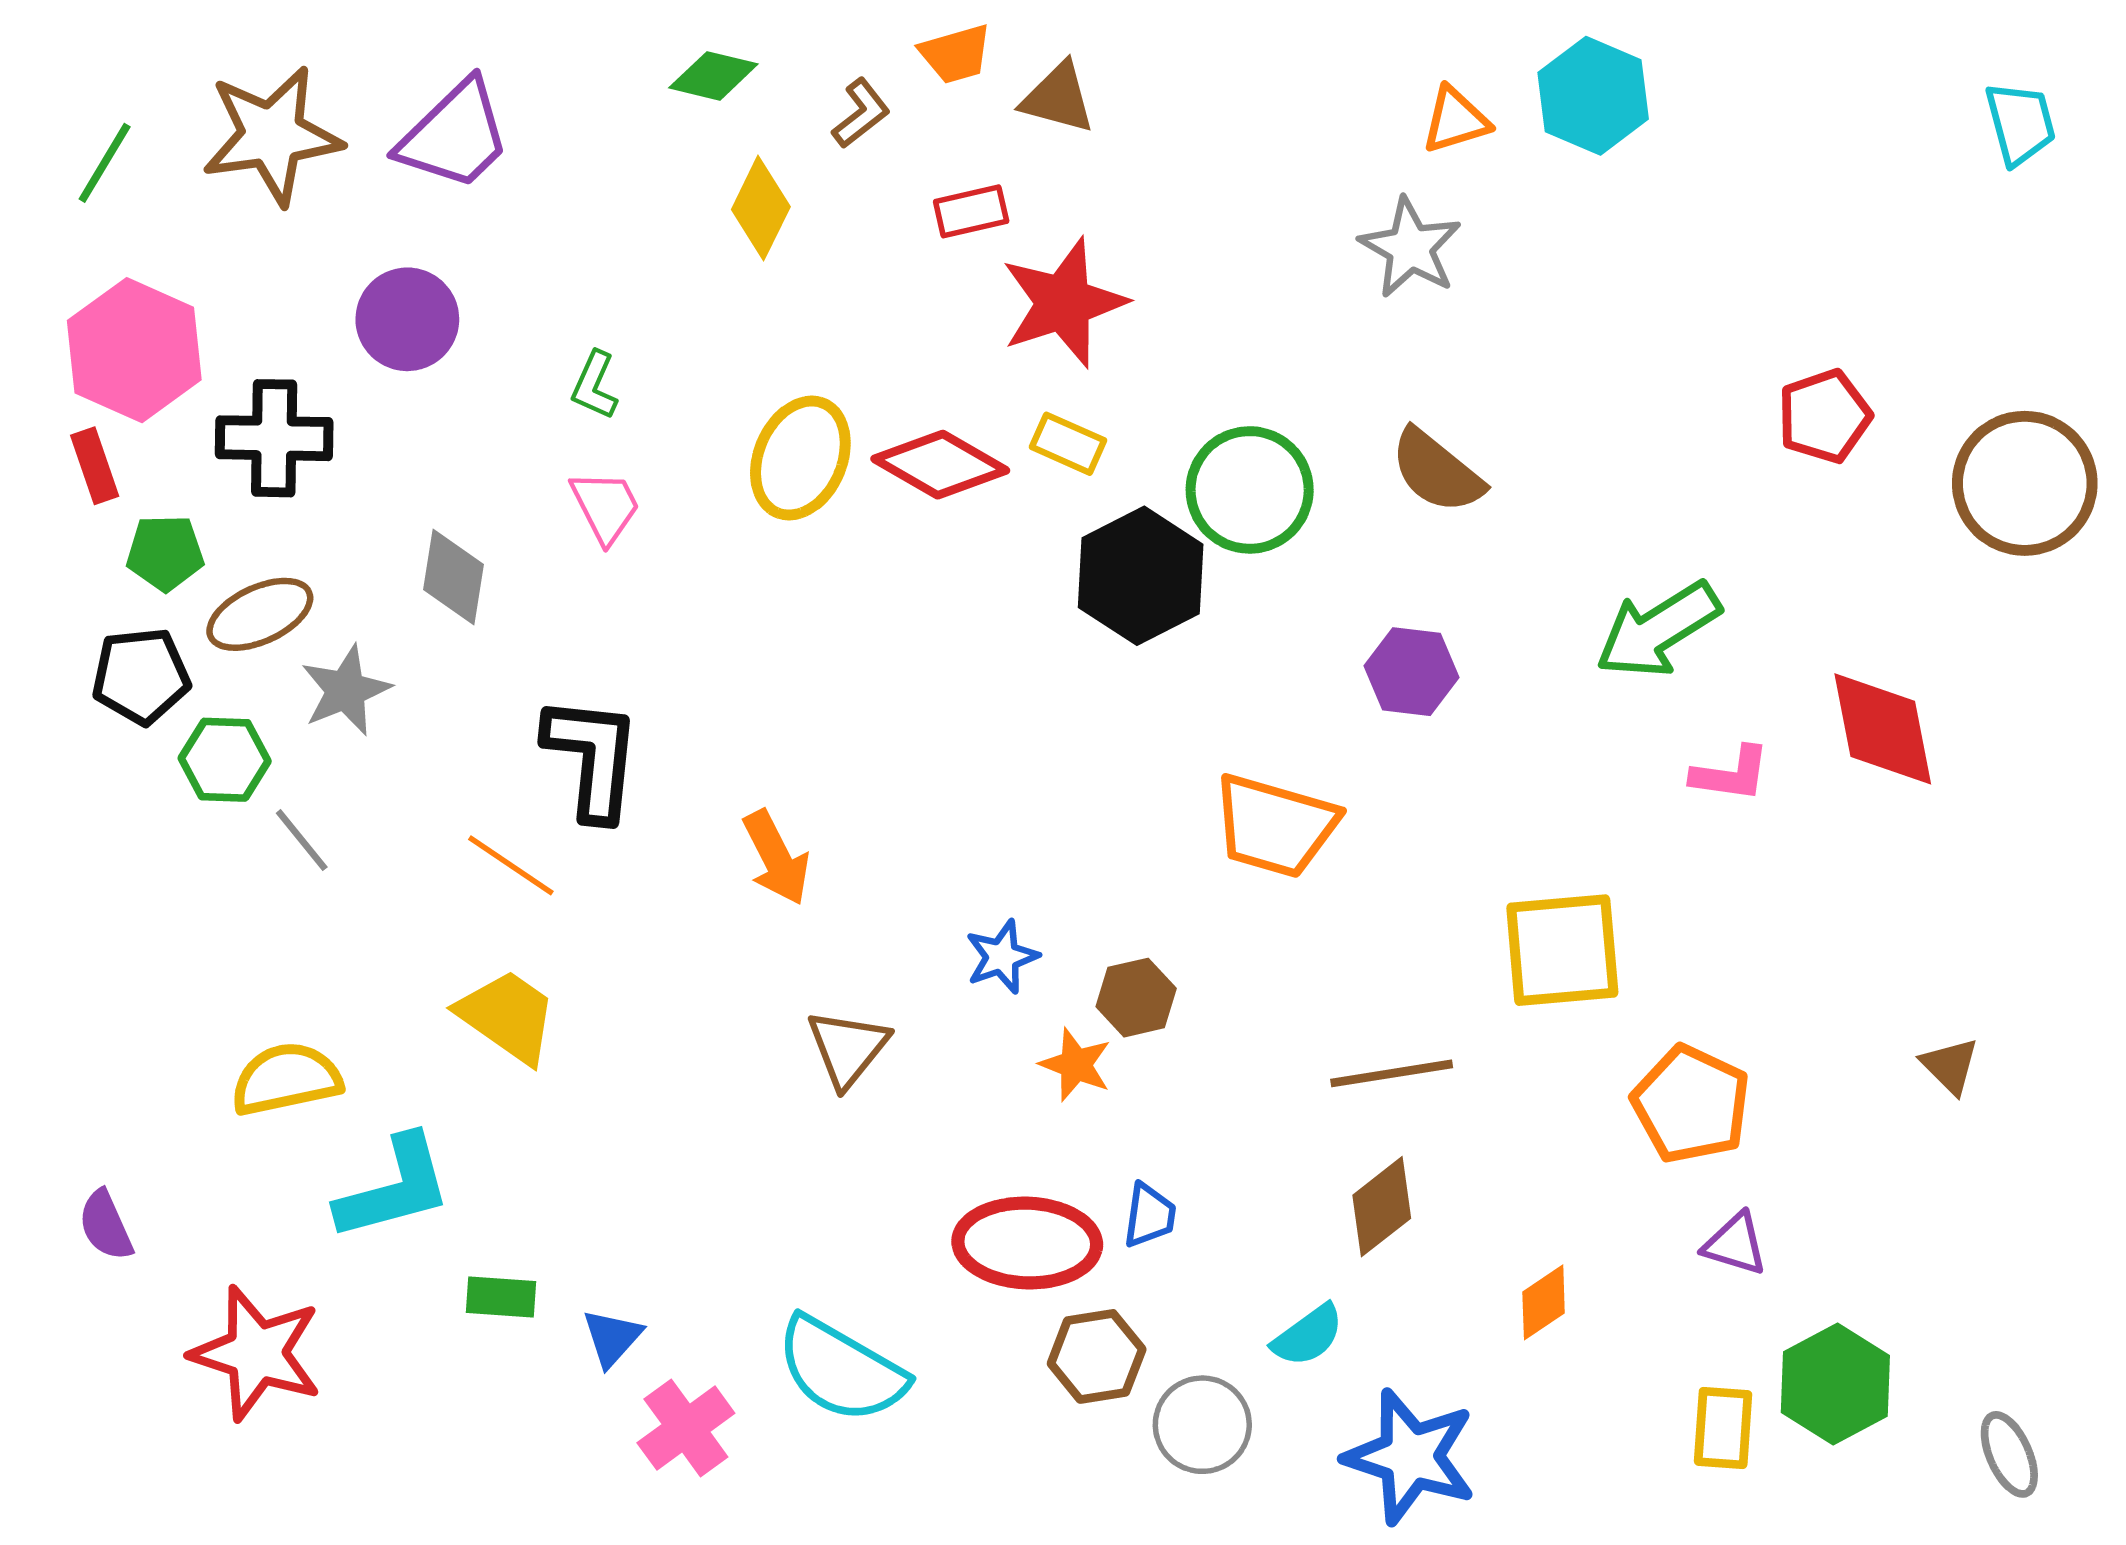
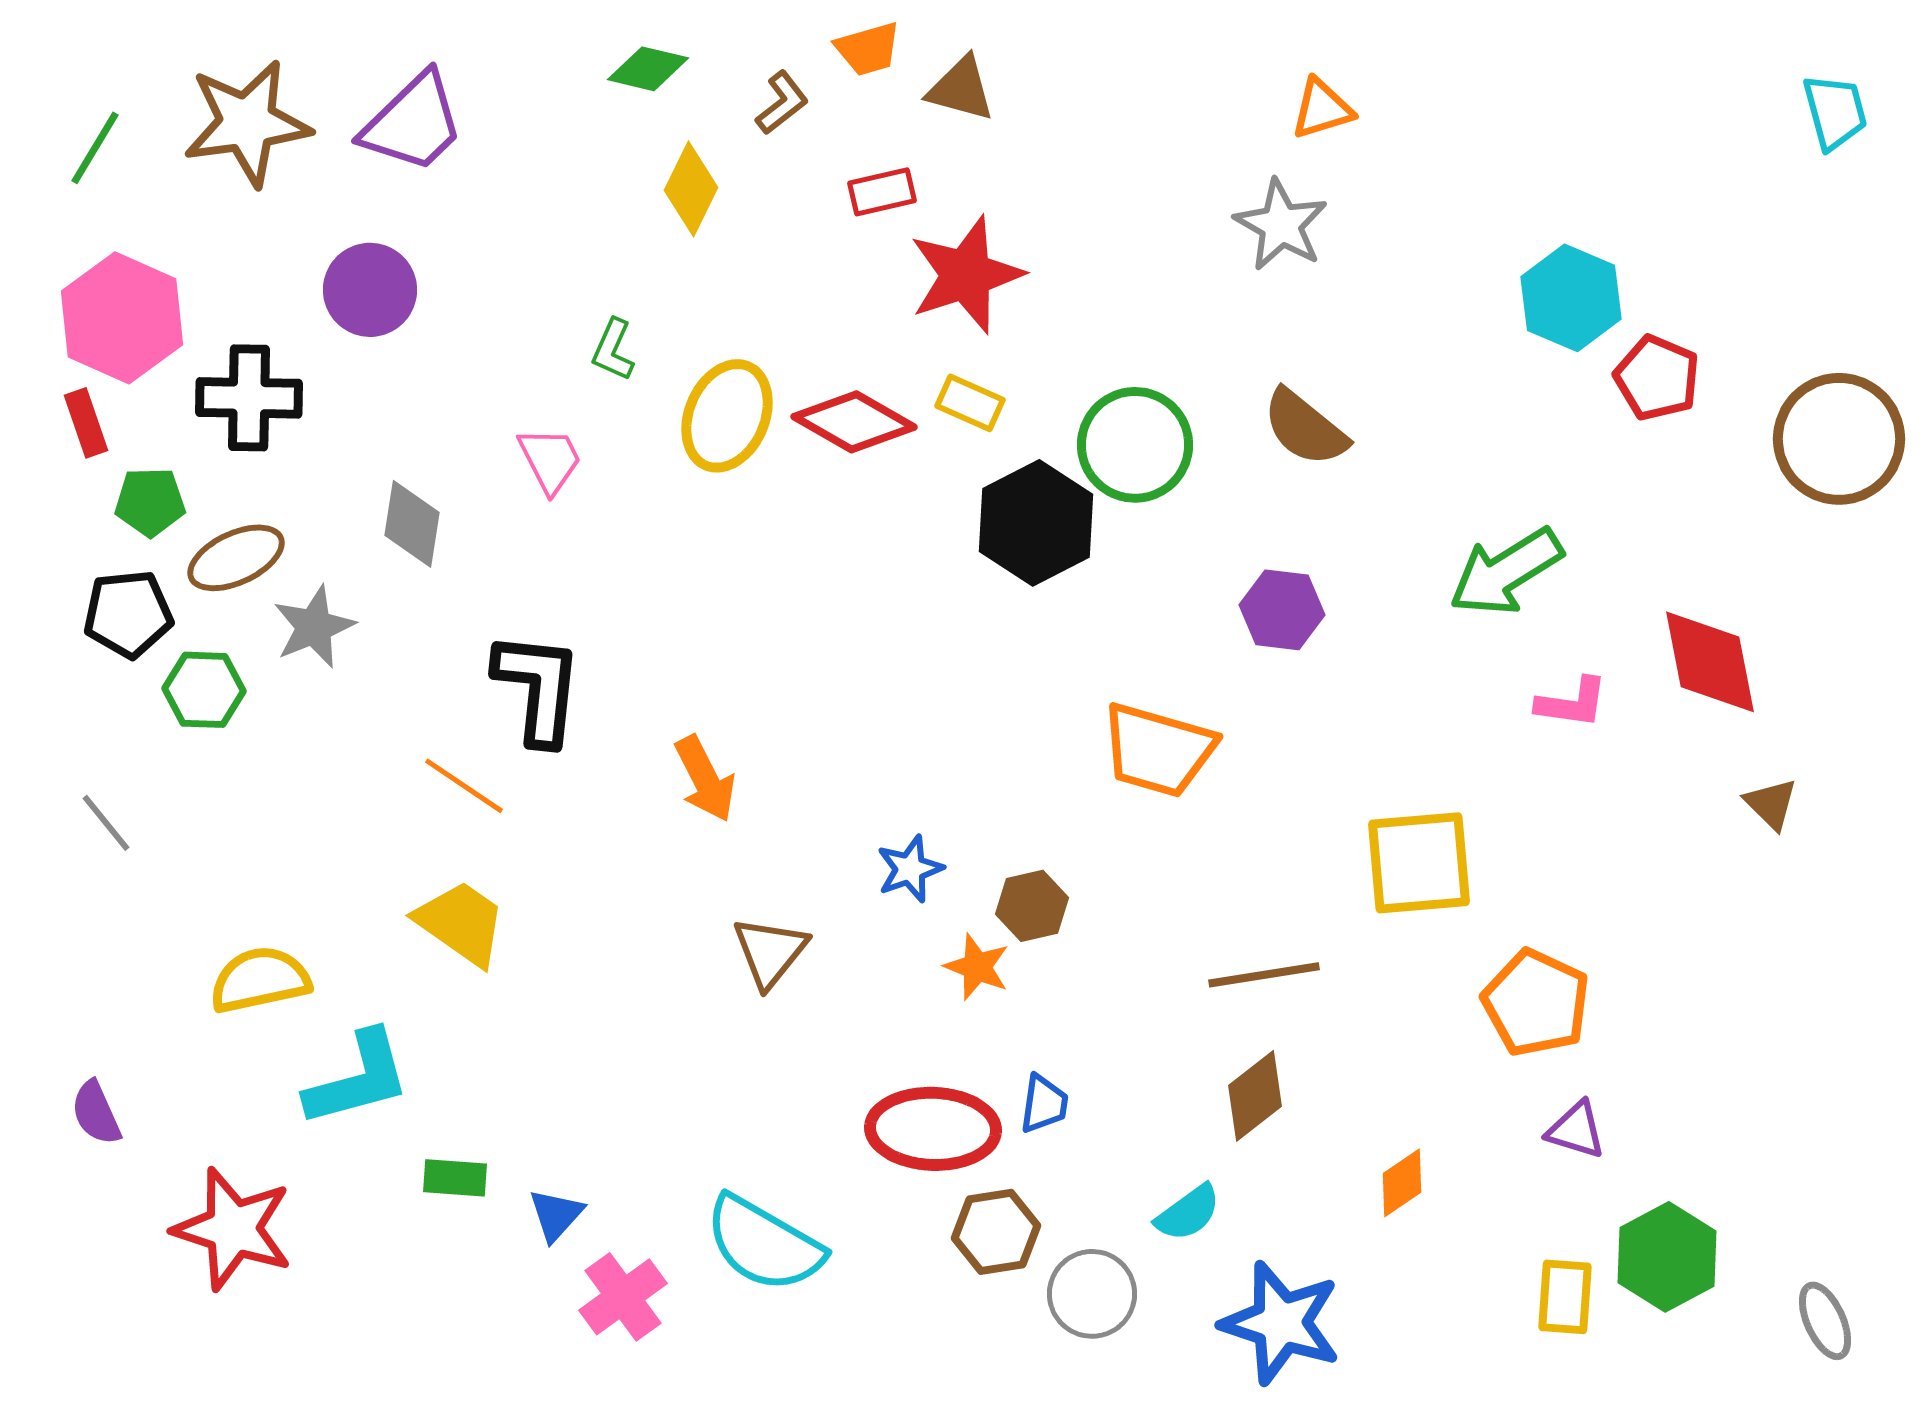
cyan hexagon: (1593, 96) -> (1571, 298), moved
green L-shape: (595, 385) -> (613, 350), moved
red pentagon: (1824, 416) -> (1657, 378), turned -30
gray line: (302, 840) -> (106, 823), moved
brown triangle: (1950, 1066) -> (1771, 804), moved

